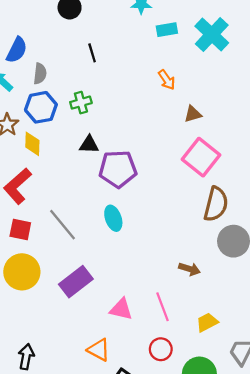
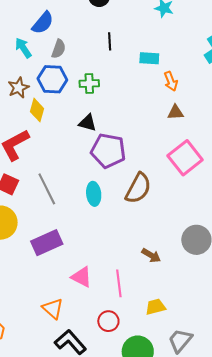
cyan rectangle: (167, 30) -> (149, 58), moved
brown triangle: (193, 114) -> (176, 112), moved
brown semicircle: (216, 204) -> (138, 188), moved

